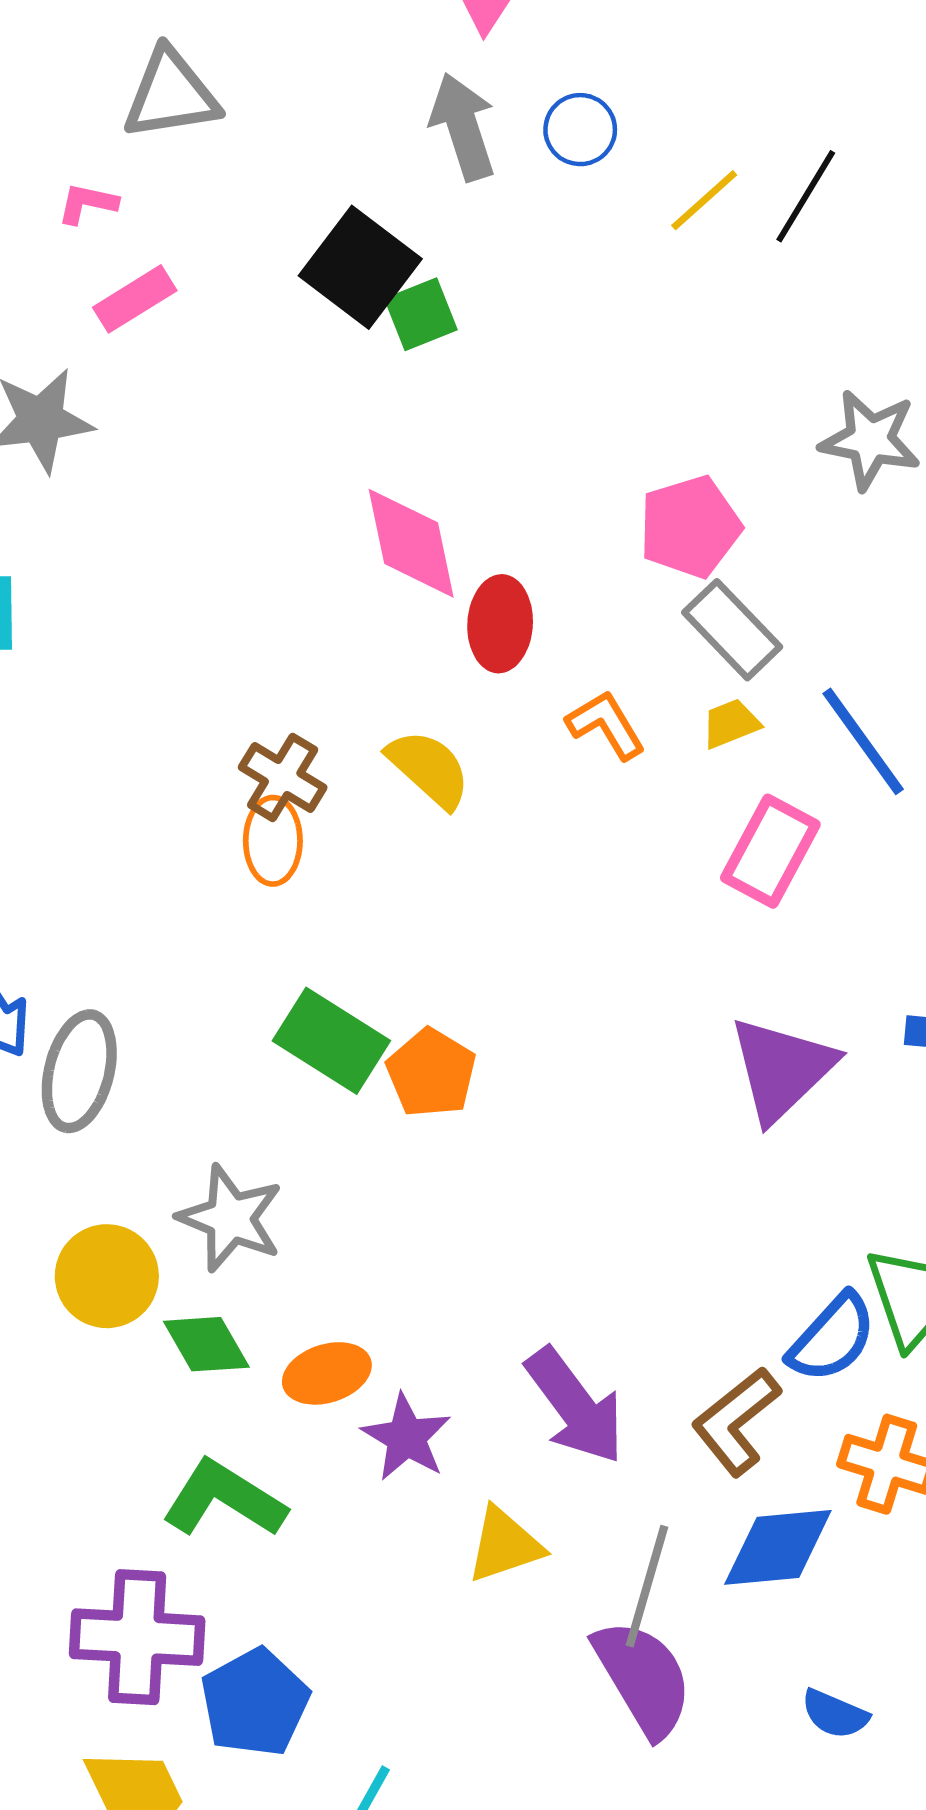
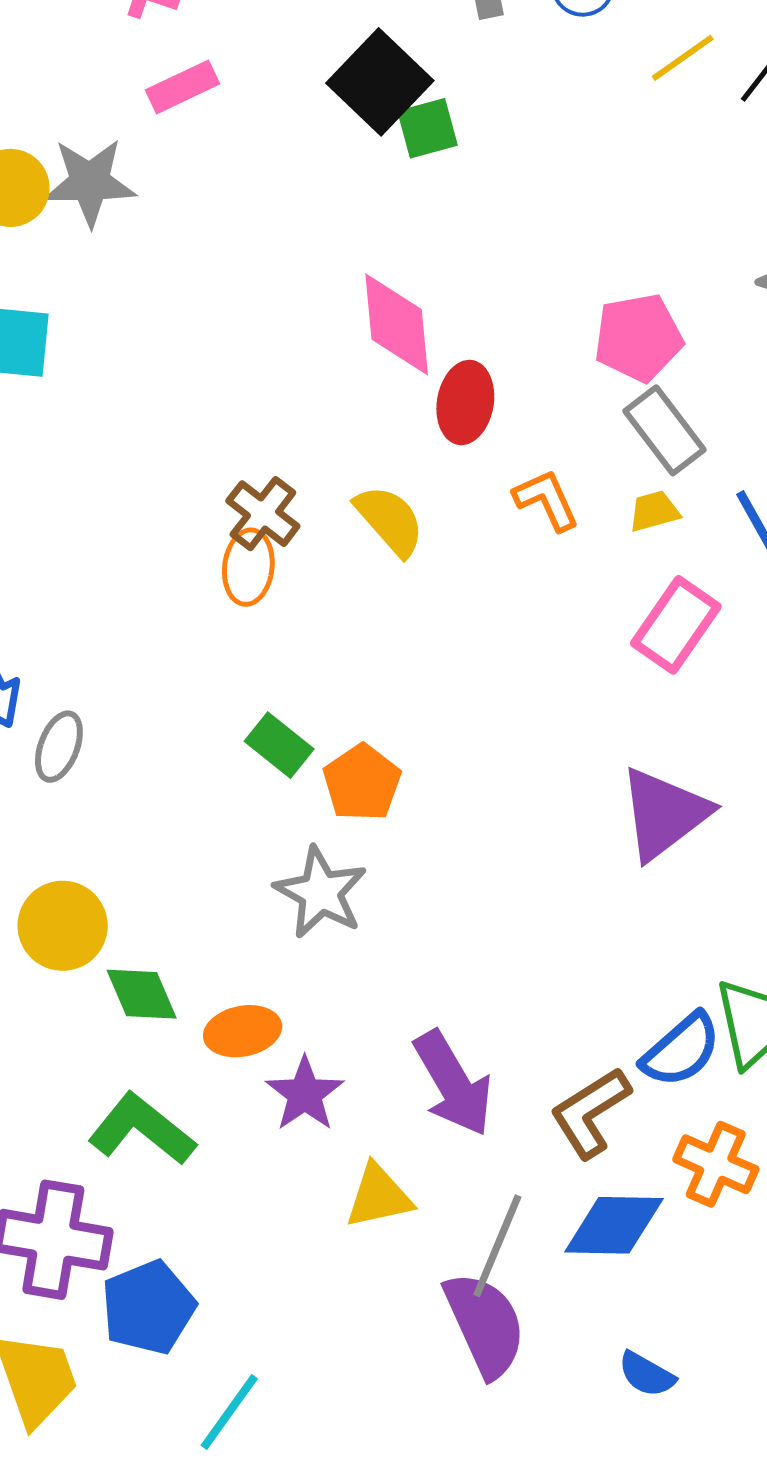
green rectangle: (331, 1041) -> (279, 745), size x0.7
gray ellipse: (79, 1071) -> (59, 747), size x0.7
gray star: (230, 1218) -> (321, 892), moved

